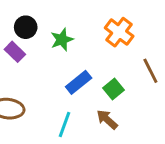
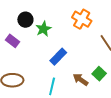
black circle: (26, 27) -> (25, 20), moved
green square: (114, 89) -> (99, 74), moved

